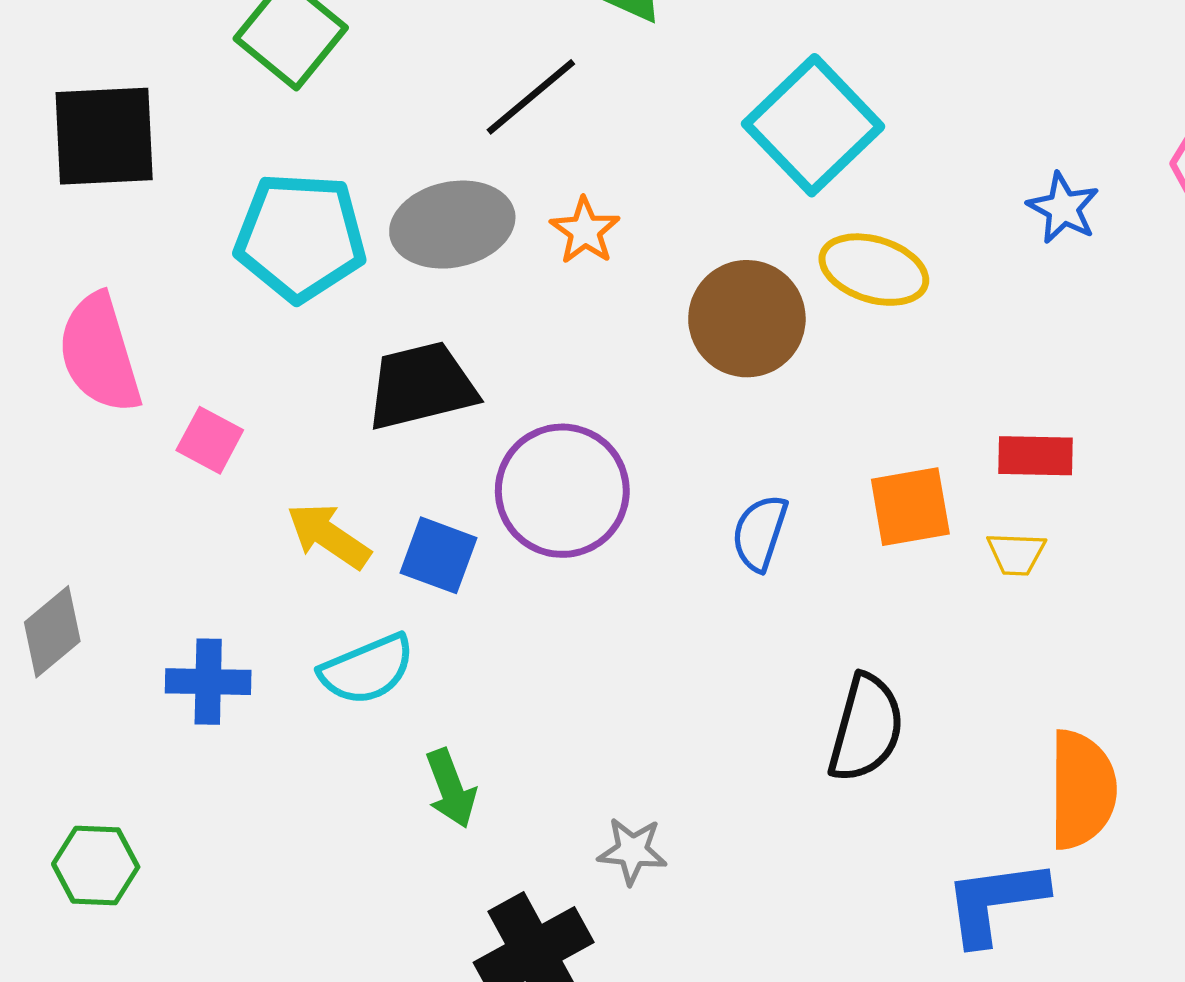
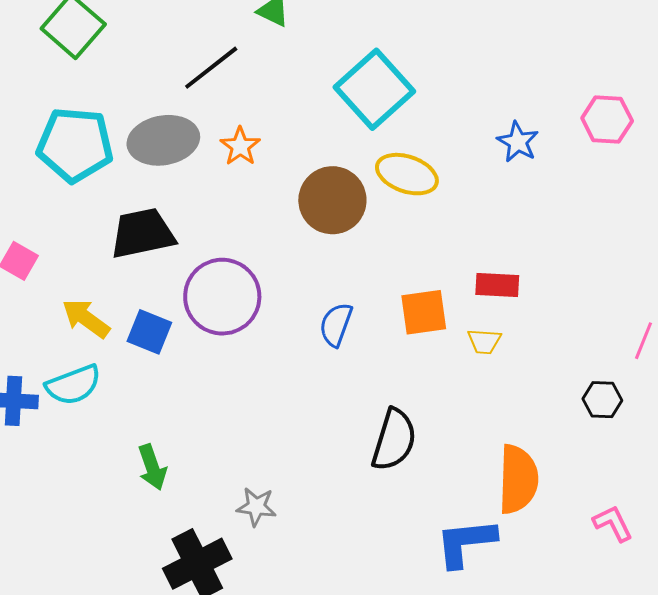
cyan semicircle: (367, 669) -> (73, 385), moved

